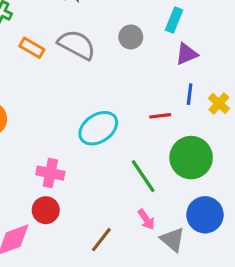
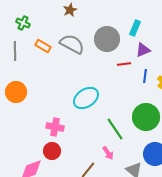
gray circle: (131, 37) -> (107, 39), size x1.6
red line: (160, 116) -> (124, 64), moved
pink arrow: (146, 219) -> (108, 153), moved

